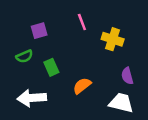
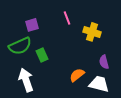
green semicircle: (24, 56) -> (20, 46), size x1.6
orange semicircle: (82, 86) -> (77, 75), moved
white arrow: (32, 98) -> (26, 80), turned 75

